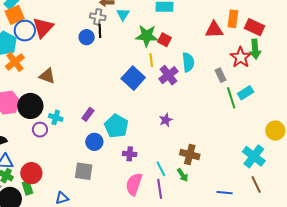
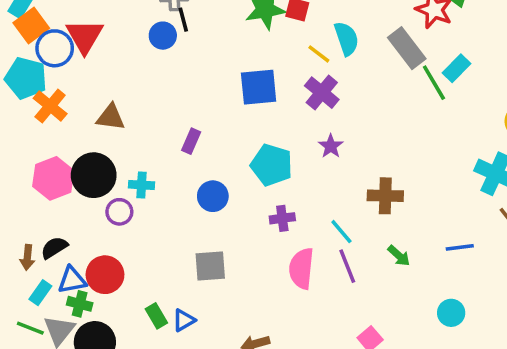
yellow line: (151, 60) -> (319, 54), moved, turned -32
purple cross: (168, 75) -> (322, 93), moved
gray rectangle: (221, 75) -> (407, 48), size x1.6
blue square: (133, 78) -> (259, 87), turned -35
purple rectangle: (88, 114) -> (191, 141), moved
cyan pentagon: (116, 126) -> (272, 165), moved
blue circle: (94, 142) -> (213, 196), moved
red circle: (31, 173) -> (105, 275), moved
green arrow: (183, 175) -> (399, 256), moved
green rectangle: (27, 188) -> (156, 316), moved

